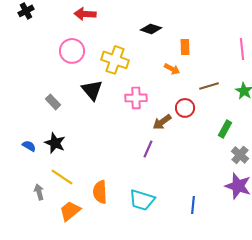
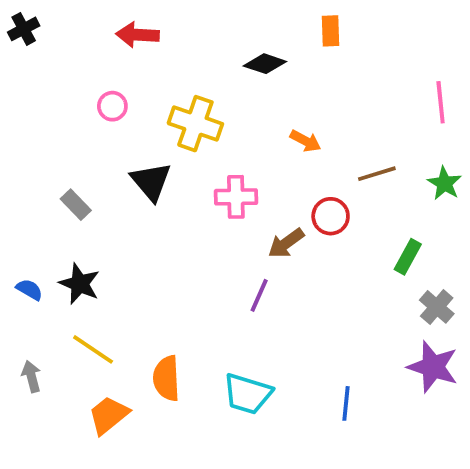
orange rectangle: (185, 47) -> (331, 31), moved
pink circle: (72, 51) -> (112, 106), size x0.6
gray arrow: (39, 192) -> (31, 376), moved

